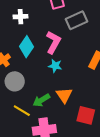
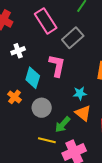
cyan star: (55, 66) -> (80, 93), moved
gray circle: (15, 81) -> (42, 108), moved

